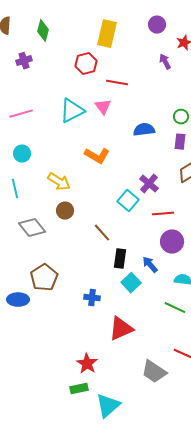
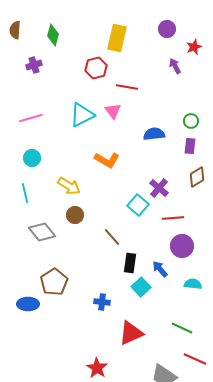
green line: (175, 308) -> (182, 328), moved

